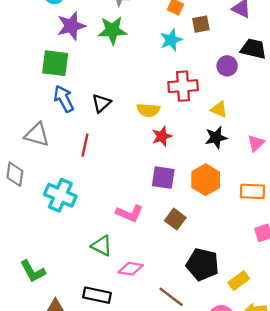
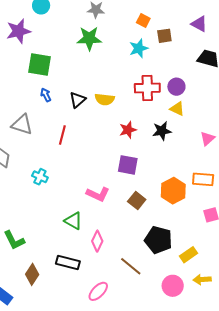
purple star: (71, 26) -> (18, 31), moved
purple circle: (227, 66) -> (176, 87), moved
blue arrow: (64, 99) -> (46, 95), size x0.6
yellow semicircle: (148, 110) -> (105, 99), moved
black star: (216, 138) -> (162, 131), moved
orange hexagon: (206, 180) -> (173, 191), moved
cyan cross: (60, 195) -> (40, 177), size x0.6
pink diamond: (131, 269) -> (97, 241), turned -75

